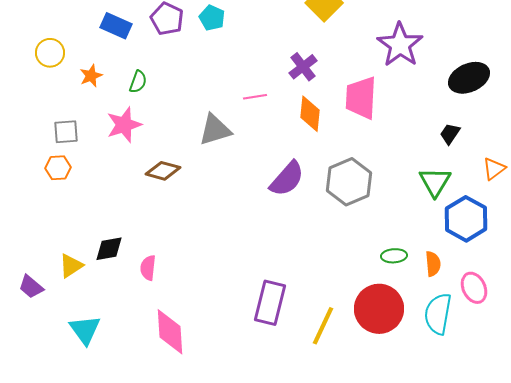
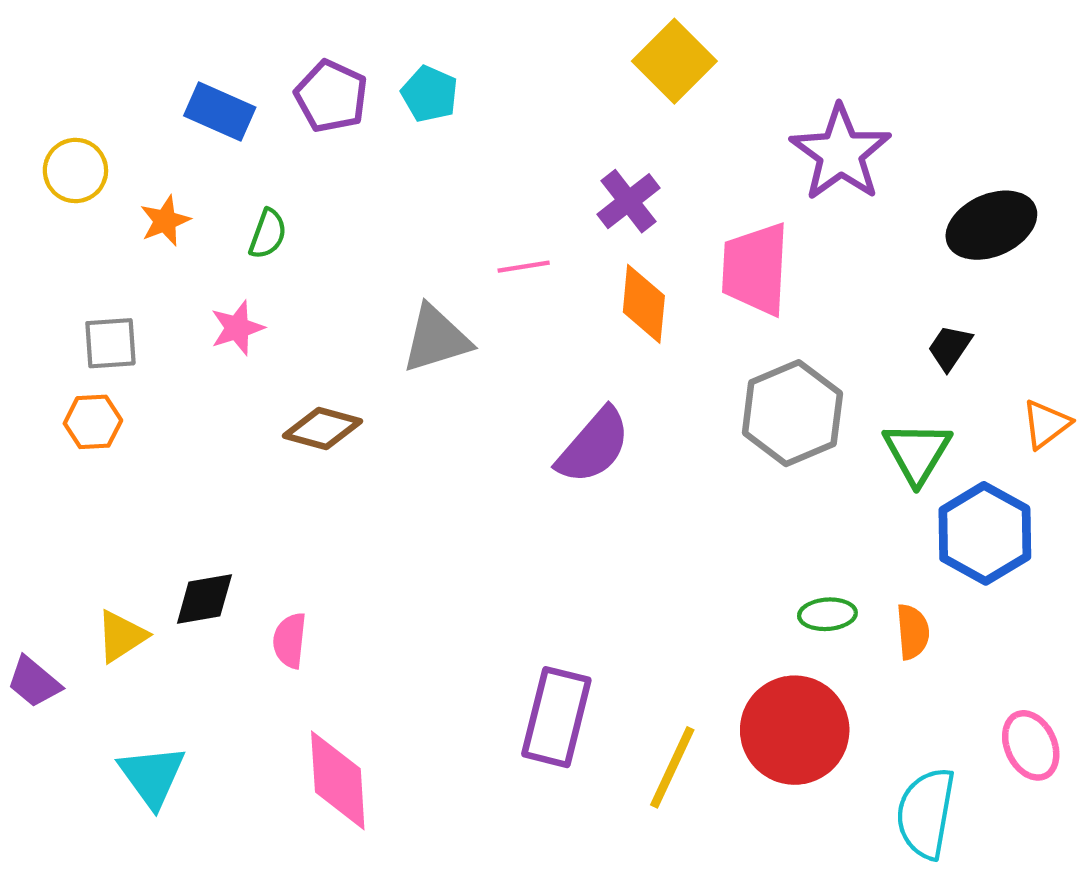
pink star: (124, 125) -> (237, 328), size x0.7
gray hexagon: (349, 182) -> (792, 413), moved
pink ellipse: (474, 288) -> (1031, 745), moved
cyan semicircle: (438, 314) -> (926, 813), moved

